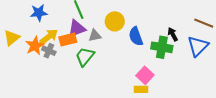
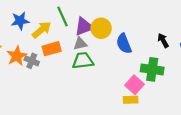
purple triangle: (77, 29) -> (84, 27), moved
yellow arrow: (49, 37) -> (42, 30), moved
green cross: (162, 47) -> (152, 69), moved
green trapezoid: (85, 57) -> (83, 61), moved, turned 45

